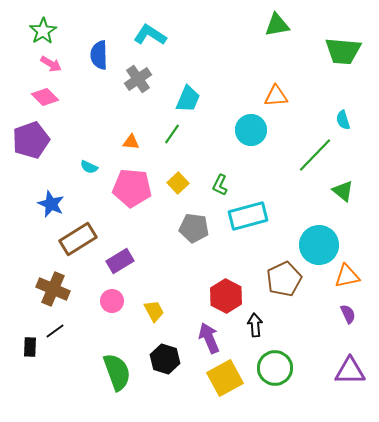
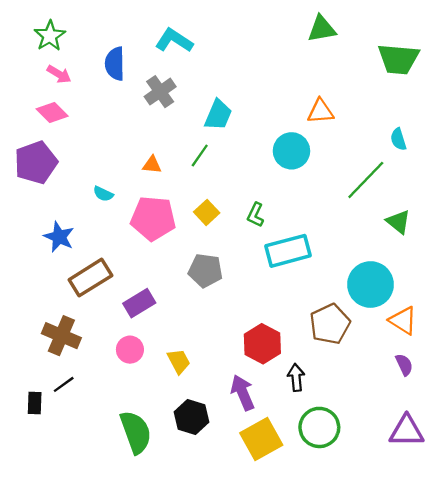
gray pentagon: (194, 228) -> (205, 271), moved
orange triangle: (347, 276) -> (403, 321), turned 44

